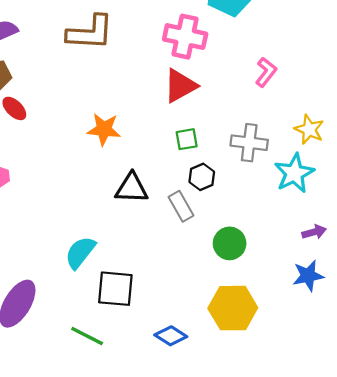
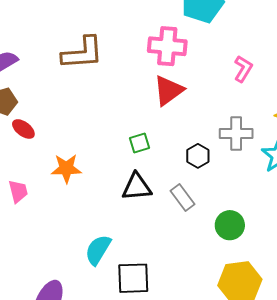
orange star: (104, 129) -> (66, 168), moved
green square: (187, 139) -> (140, 143), moved
black hexagon: (202, 177) -> (198, 156), moved

